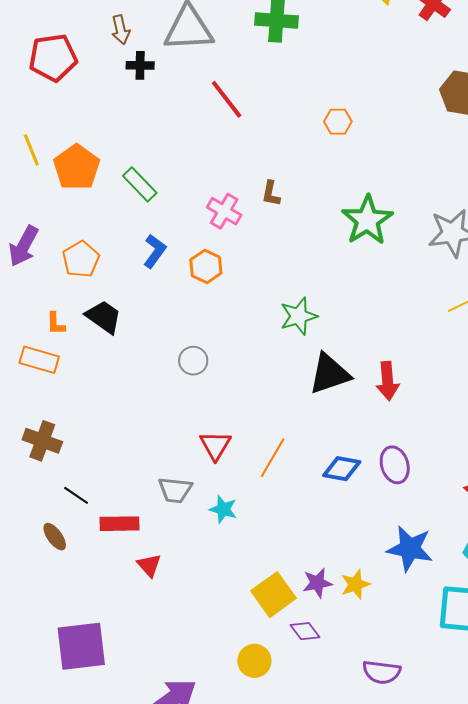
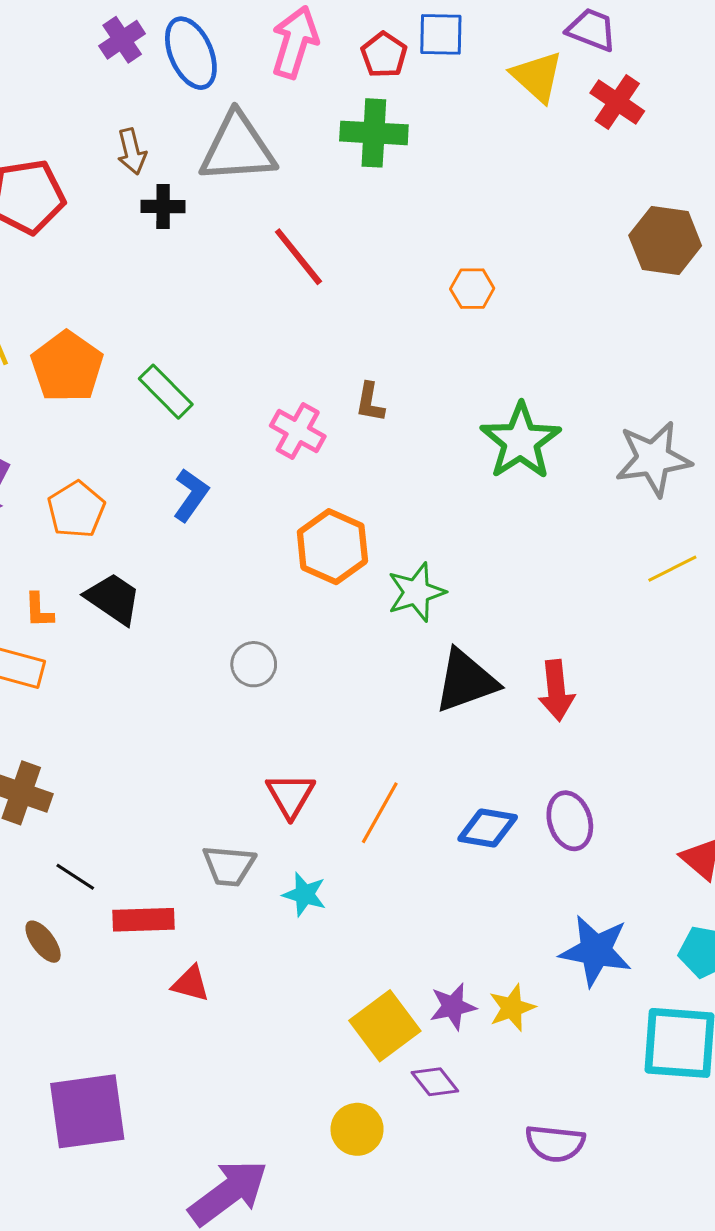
orange hexagon: (206, 266) -> (332, 547), moved, size x1.4
red triangle: (149, 565) -> (191, 984), turned -32

